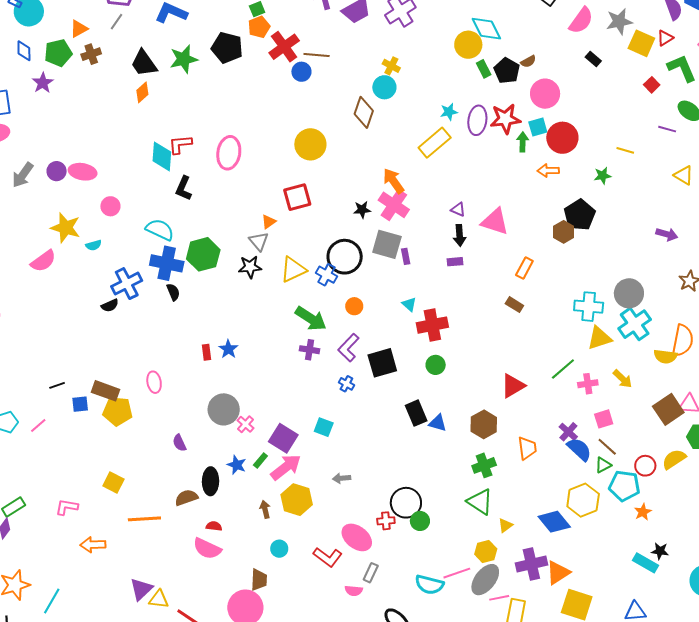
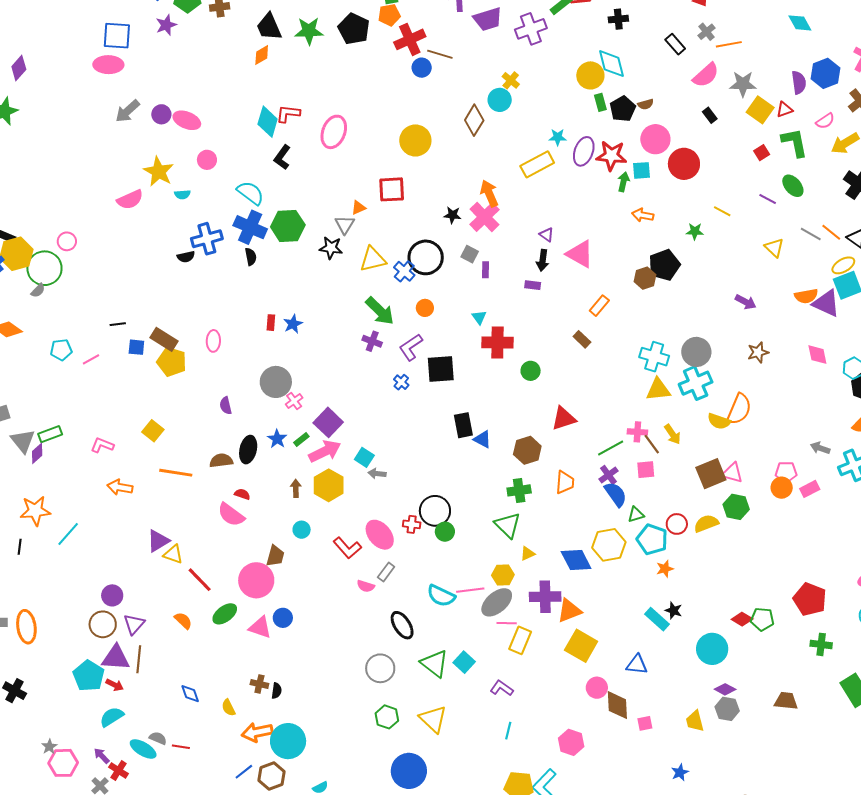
red circle: (562, 138) -> (684, 164), moved
gray square: (387, 244) -> (470, 254), size x0.6
green circle: (436, 365) -> (531, 371), moved
green line: (563, 369) -> (611, 448), moved
cyan square: (324, 427) -> (364, 457), moved
brown line: (607, 447) -> (652, 444), moved

